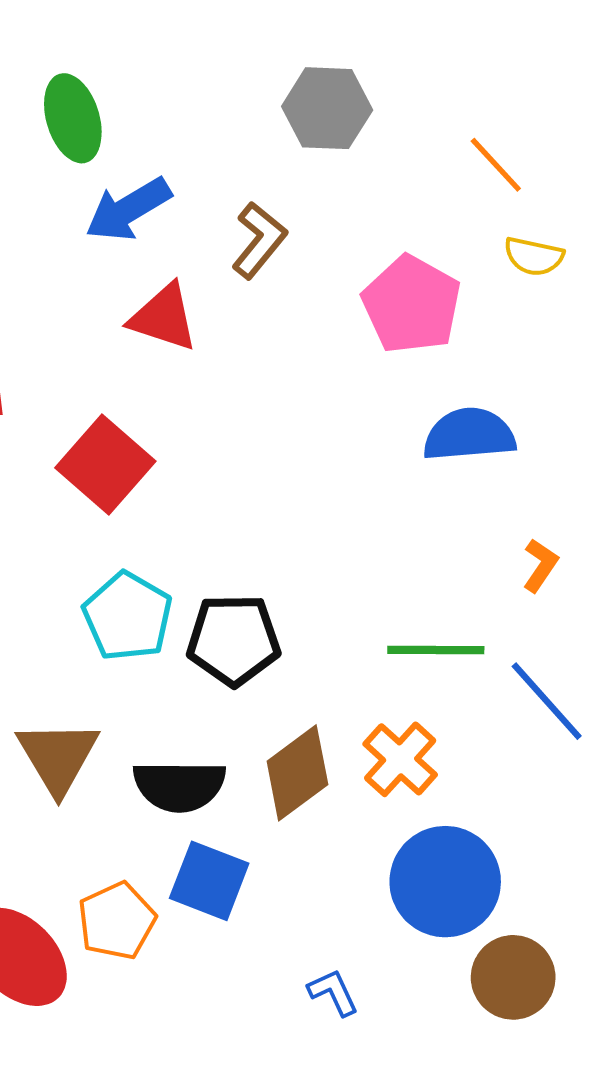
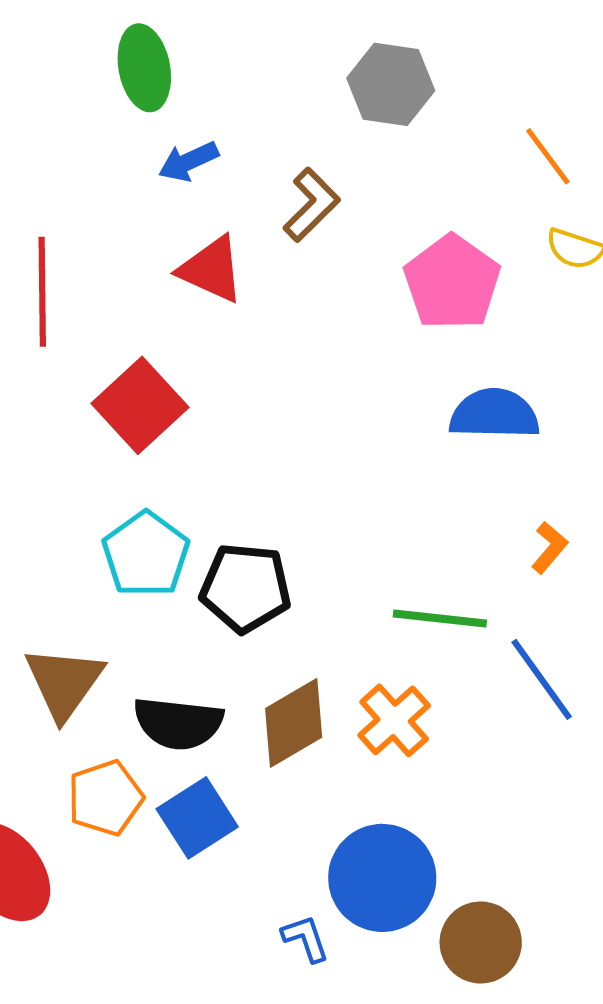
blue arrow: (128, 209) -> (188, 161), size x0.7
blue square: (209, 881) -> (197, 818), turned 30
blue circle: (445, 882) -> (382, 878), moved
orange pentagon: (117, 921) -> (105, 798), moved

